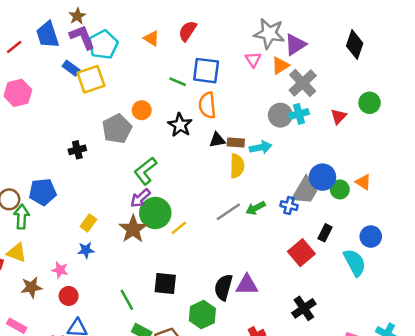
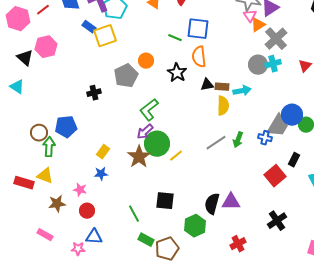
pink triangle: (253, 59) -> (250, 16), moved
green arrow: (256, 208) -> (238, 140), turned -42

